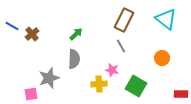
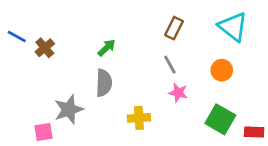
brown rectangle: (124, 20) -> (174, 28), size x0.7
orange circle: (162, 58) -> (222, 70), moved
pink star: (112, 70) -> (178, 93), moved
green square: (136, 86) -> (220, 119), moved

